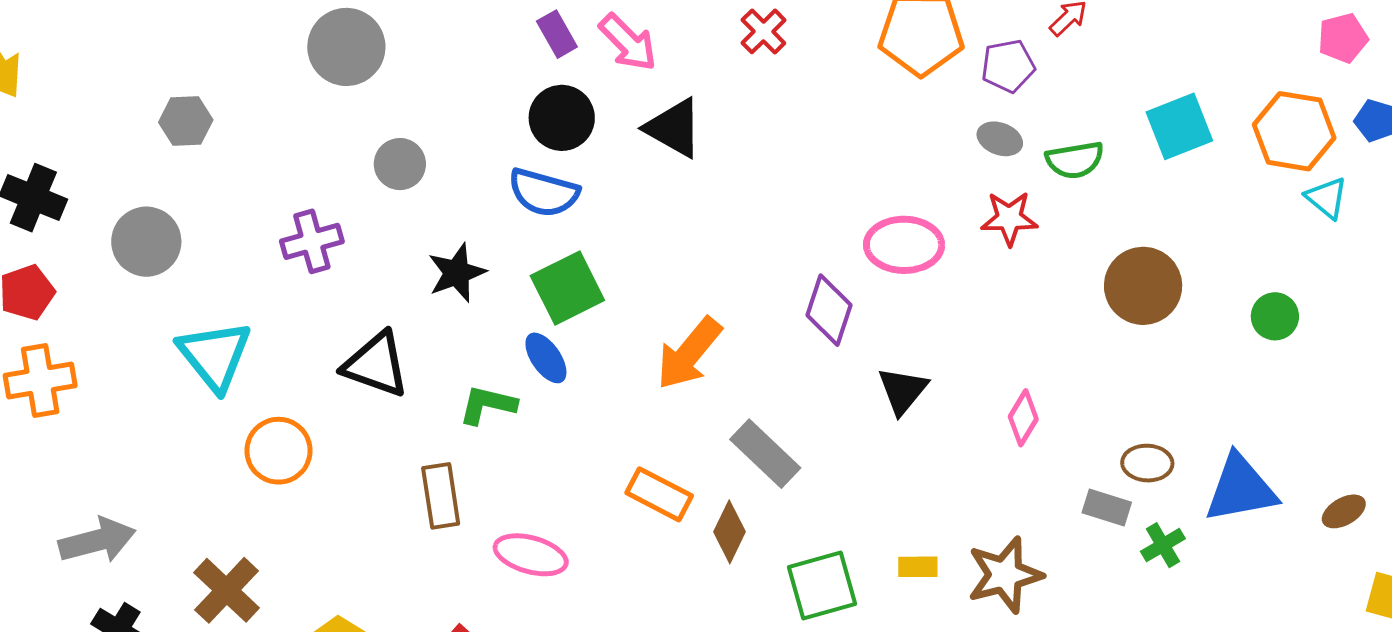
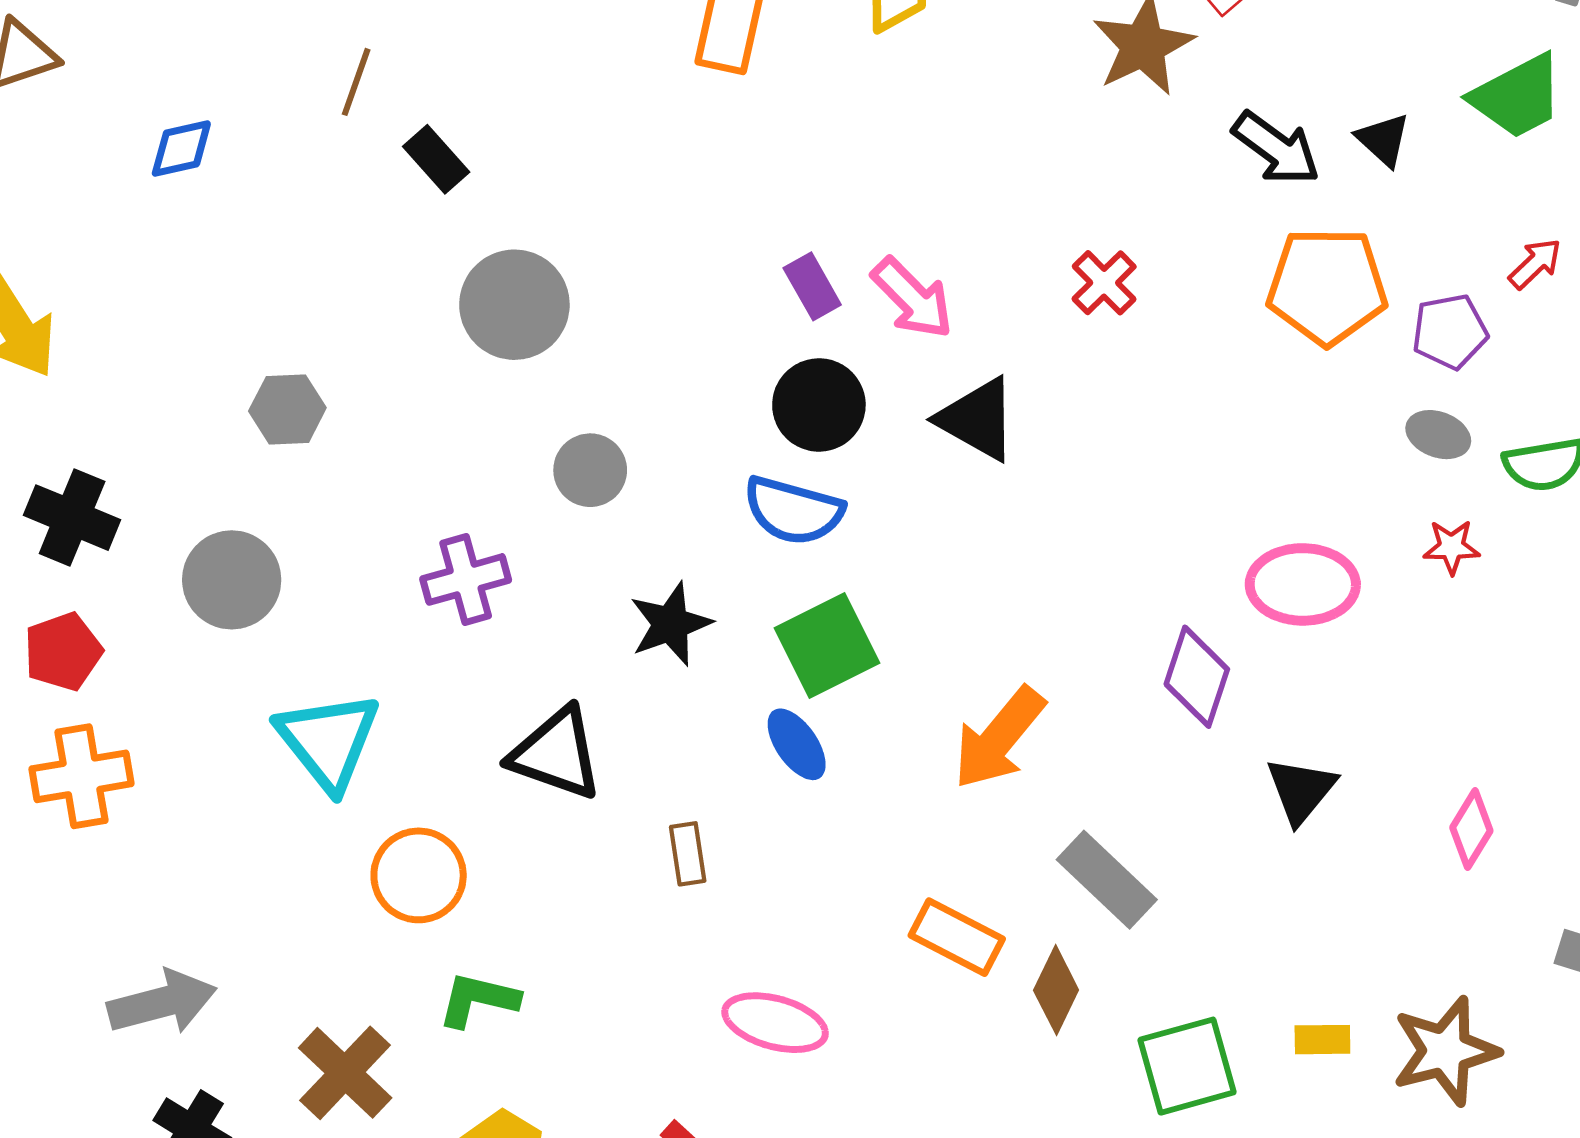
red star: (1009, 218) -> (1452, 547), size x0.7
green L-shape: (487, 405) -> (478, 1000), moved
brown rectangle: (441, 496) -> (688, 854), moved, size x0.7

